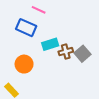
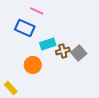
orange circle: (24, 64) -> (33, 65), moved

